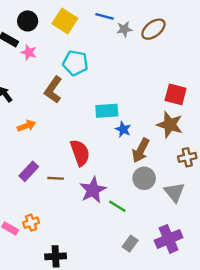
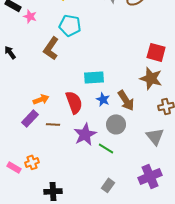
cyan rectangle: (107, 111) -> (94, 77), moved
orange arrow: (26, 126) -> (41, 99), moved
blue star: (123, 129) -> (103, 99), moved
brown arrow: (141, 150) -> (126, 100), turned -60
gray circle: (144, 178) -> (116, 124), moved
gray rectangle: (130, 244) -> (108, 185), moved

